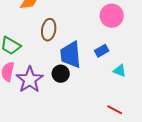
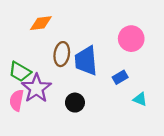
blue trapezoid: (71, 55) -> (86, 61), moved
purple star: (30, 80) -> (36, 88), moved

